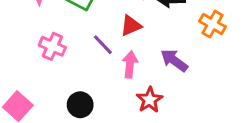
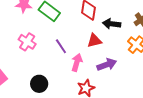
red triangle: (131, 26) -> (94, 41), moved
purple arrow: (174, 60) -> (107, 65), turned 114

